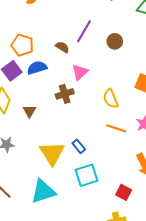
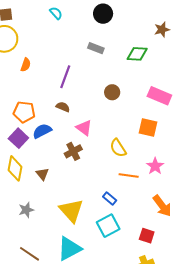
purple line: (84, 31) -> (65, 77), moved
pink triangle: (80, 72) -> (84, 128), turned -30
blue rectangle: (79, 146) -> (110, 199), moved

